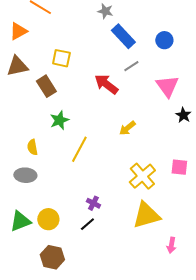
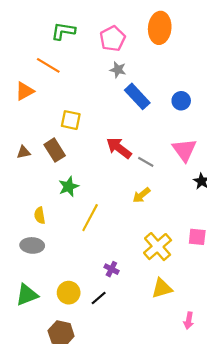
brown triangle: (17, 66) -> (24, 152), moved, size x0.6
gray line: (131, 66) -> (146, 162), moved, turned 63
purple cross: (93, 203) -> (111, 269), moved
yellow triangle: (146, 215) -> (162, 288), size x0.7
yellow circle: (48, 219) -> (69, 293), moved

